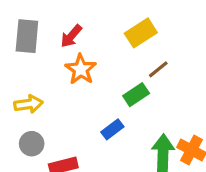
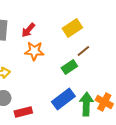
orange star: (81, 69) -> (34, 51), turned -30
blue rectangle: (112, 129) -> (63, 99), moved, size x1.6

